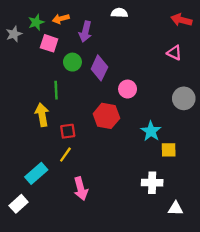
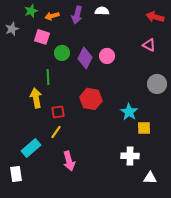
green star: (36, 22) -> (31, 11), moved
purple arrow: (85, 32) -> (77, 15), moved
pink circle: (128, 89) -> (107, 56), moved
white rectangle: (19, 204) -> (16, 174), turned -56

